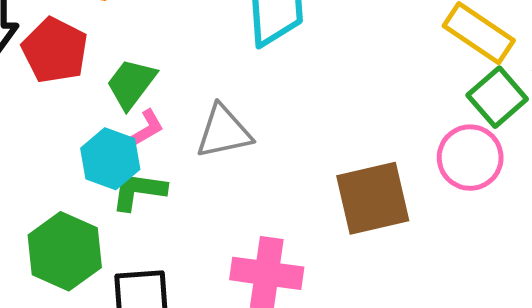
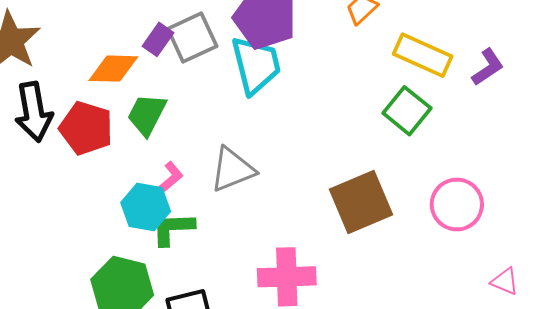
green trapezoid: (131, 84) -> (147, 114), moved
green square: (497, 97) -> (407, 111), moved
pink circle: (470, 158) -> (457, 205), moved

